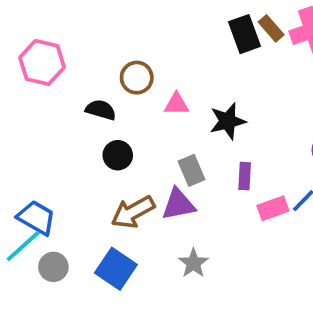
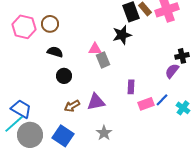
brown circle: (137, 78) -> (50, 24), moved
black star: (228, 121) -> (122, 35), moved
gray rectangle: (192, 170) -> (103, 60), moved
brown arrow: (133, 212) -> (72, 106), size x0.7
gray circle: (53, 267) -> (30, 135), size x1.6

